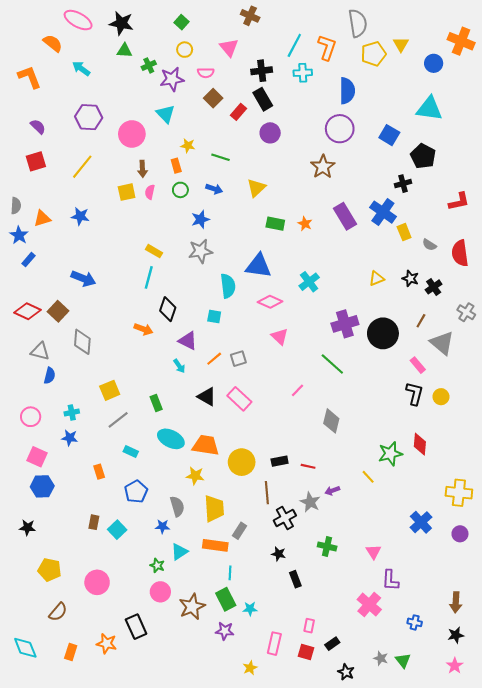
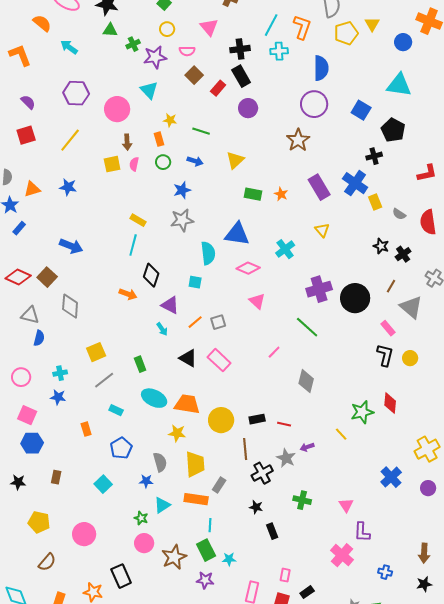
yellow triangle: (377, 279) -> (322, 230), moved, turned -49
yellow cross: (459, 493) -> (427, 449), turned -35
brown rectangle: (94, 522) -> (56, 477), moved

